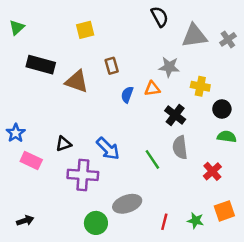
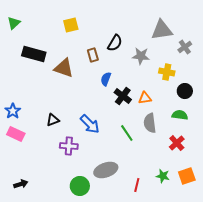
black semicircle: (160, 17) -> (115, 43), moved, turned 60
gray cross: (228, 39) -> (185, 47), moved
orange triangle: (152, 89) -> (145, 98), moved
black cross: (175, 115) -> (123, 96), moved
green semicircle: (227, 137) -> (180, 115), moved
pink rectangle: (31, 161) -> (16, 134), moved
purple cross: (83, 175) -> (69, 146), size x0.7
green star: (196, 221) -> (163, 176), moved

